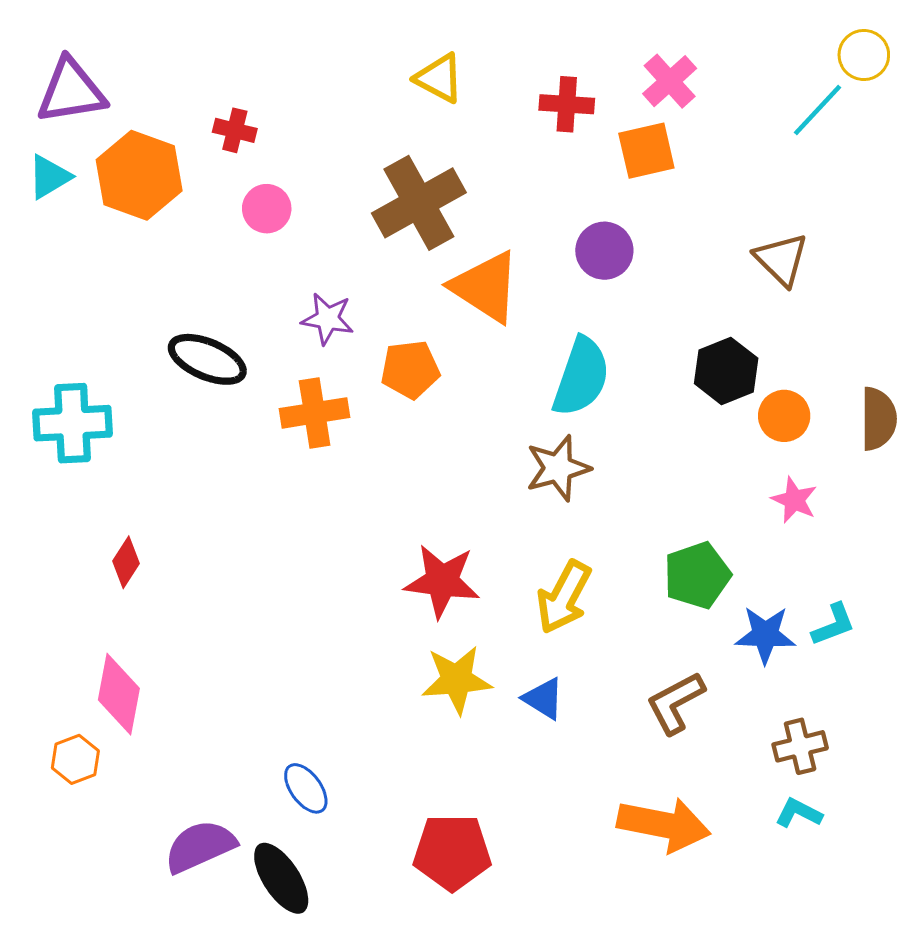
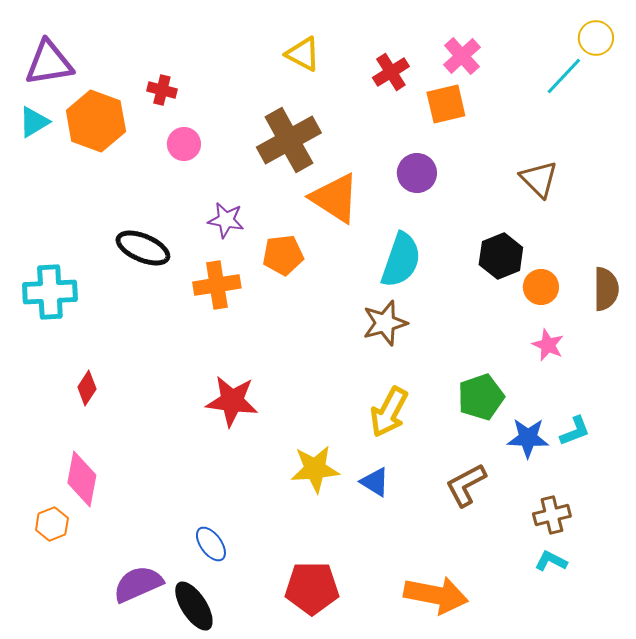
red cross: (567, 104) -> (391, 72), turned -36
red star: (442, 581) -> (232, 401), moved
orange arrow: (664, 825) -> (436, 595), moved

